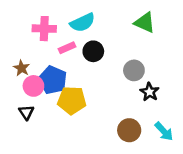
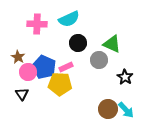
green triangle: (145, 23) -> (112, 44), moved
pink rectangle: (67, 48) -> (66, 67), moved
gray circle: (134, 70) -> (99, 60), moved
cyan arrow: (164, 131) -> (126, 110), moved

